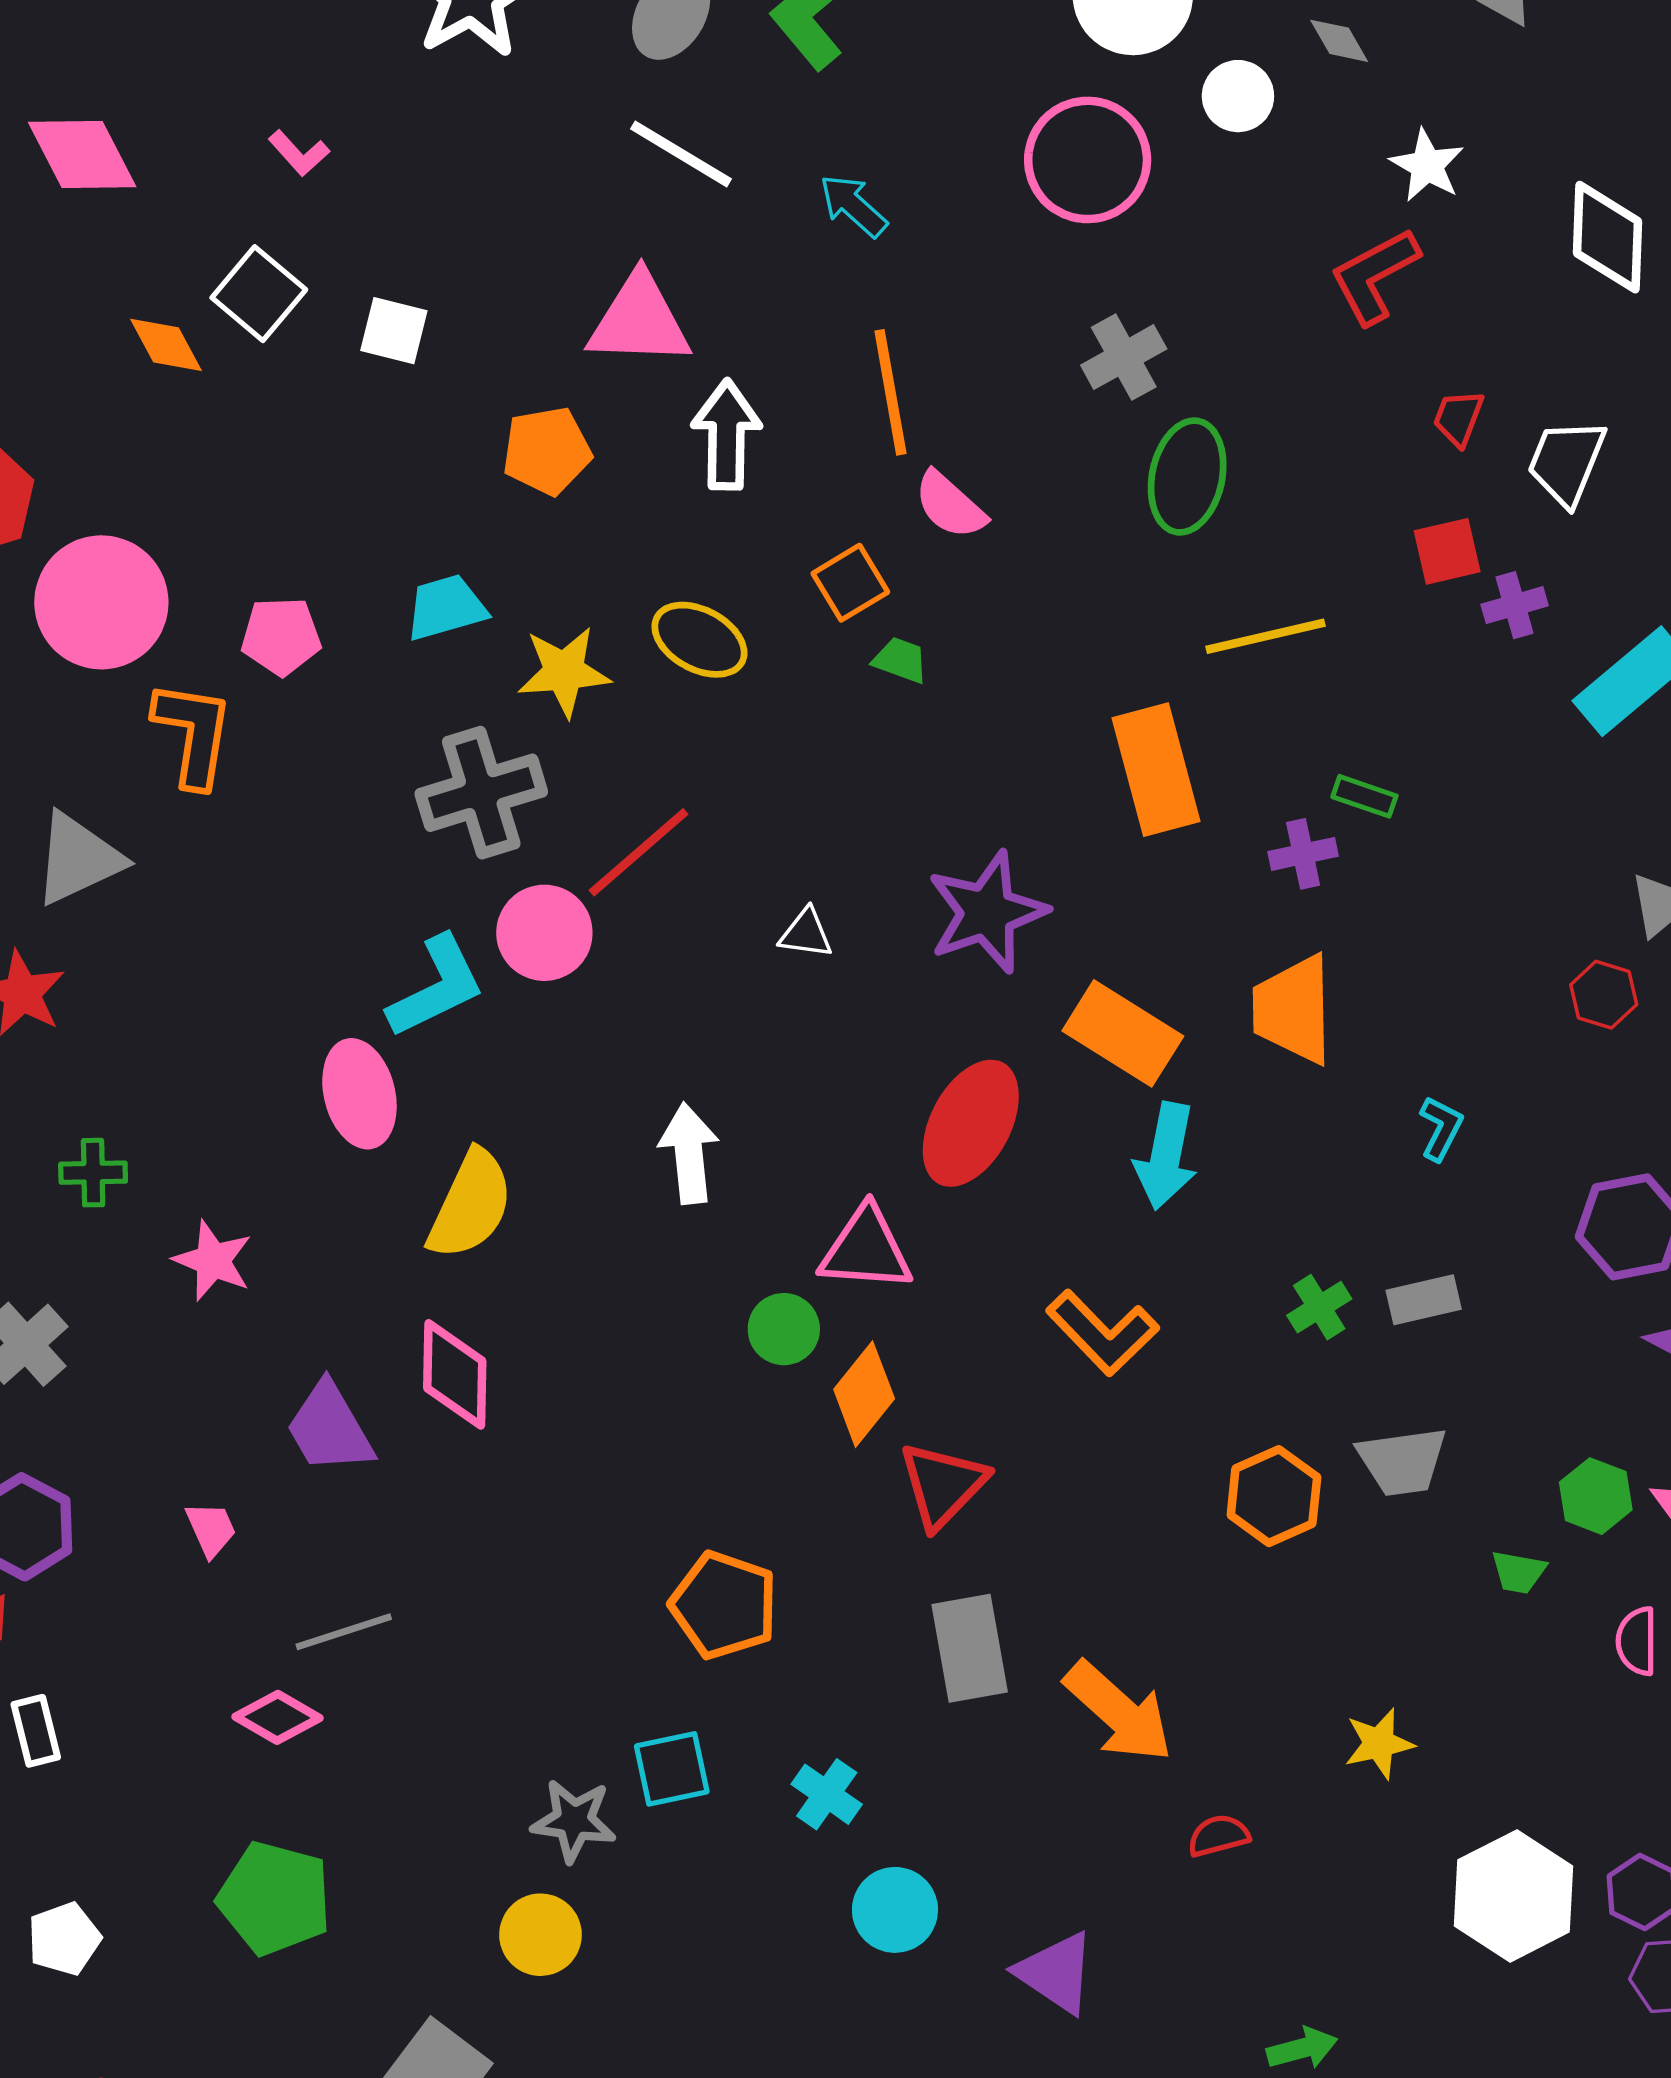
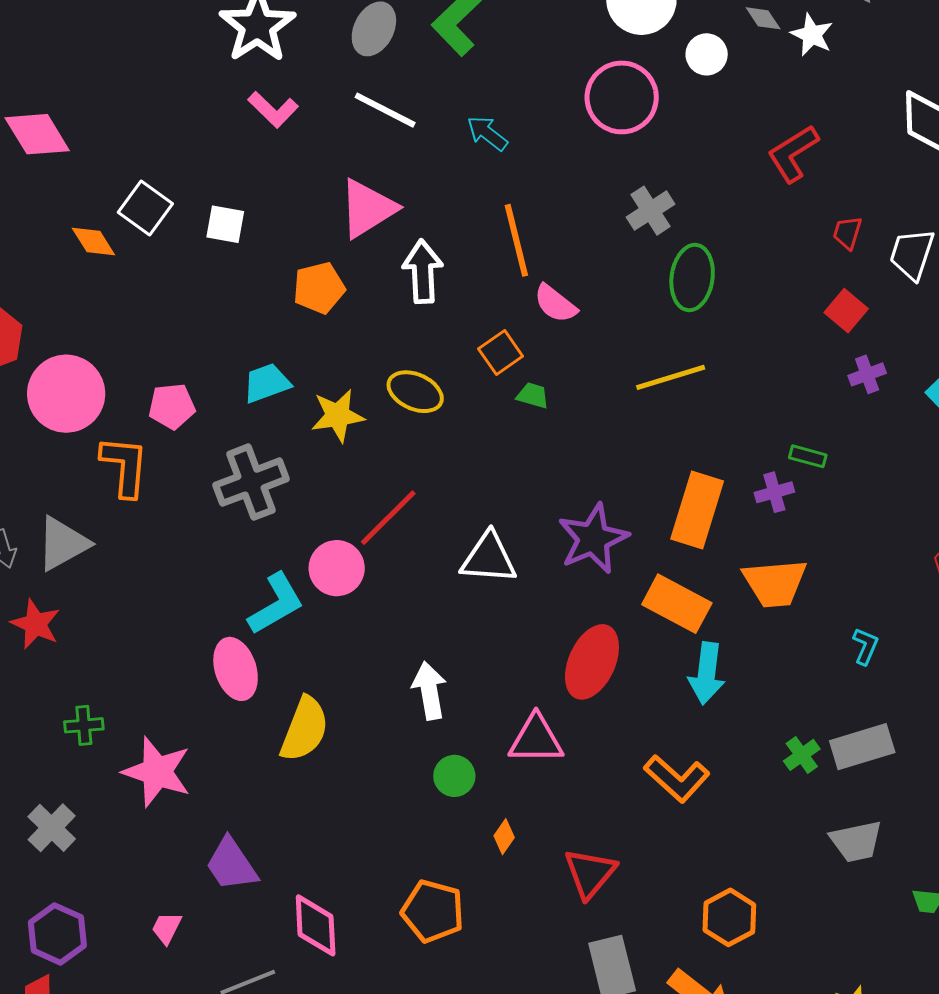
pink L-shape: (299, 153) -> (273, 110), moved, size x1.4
white star: (1427, 165) -> (812, 35), moved
pink triangle: (639, 320) -> (368, 208), turned -30
red square: (1447, 551) -> (846, 311), turned -33
purple cross: (1515, 605) -> (867, 374), moved
yellow line: (1265, 636) -> (671, 377), moved
orange rectangle: (1156, 770) -> (697, 510), moved, turned 36
gray cross: (481, 793) -> (251, 482), moved
white triangle: (806, 933) -> (489, 558), size x1.8
orange trapezoid: (1293, 1010) -> (775, 583), turned -90
pink star: (213, 1261) -> (157, 772), size x1.5
gray rectangle: (1424, 1300) -> (862, 747), size x1.5
green circle: (784, 1329) -> (454, 776), moved
pink diamond: (455, 1374) -> (316, 925), moved
orange diamond: (864, 1394) -> (504, 837), moved, size x0.6
orange hexagon: (1274, 1496) -> (729, 917), moved
pink trapezoid: (211, 1529) -> (167, 928), turned -126
orange pentagon: (724, 1605) -> (433, 911), moved

